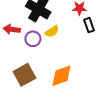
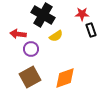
purple circle: (33, 39) -> (31, 49), moved

